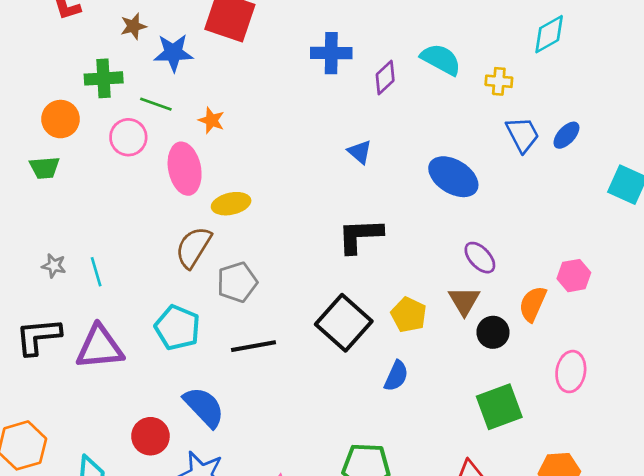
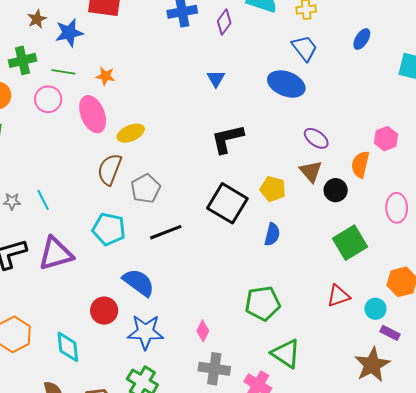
blue trapezoid: (523, 135) -> (305, 48), moved
blue triangle: (360, 152) -> (216, 79), turned 30

